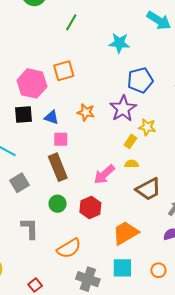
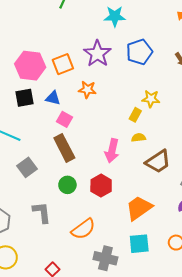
orange square: (64, 71) -> (63, 64), moved
purple star: (123, 109) -> (97, 54), moved
pink square: (61, 139) -> (65, 119), turned 35
pink arrow: (104, 174) -> (112, 151), turned -30

